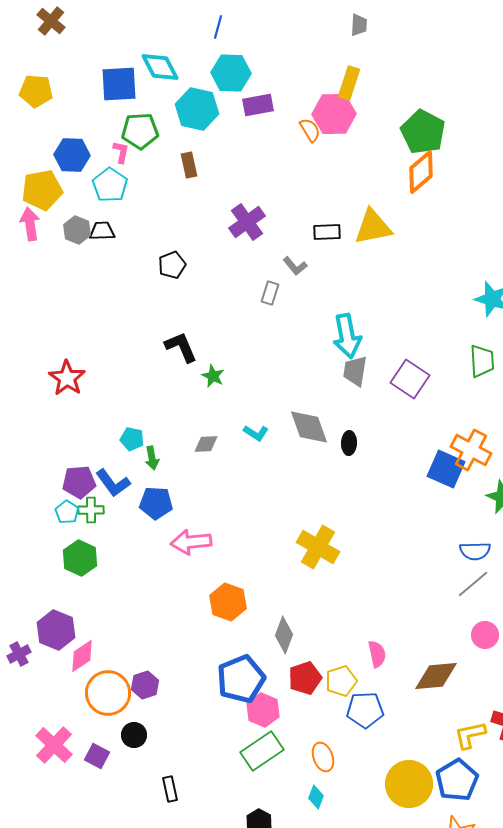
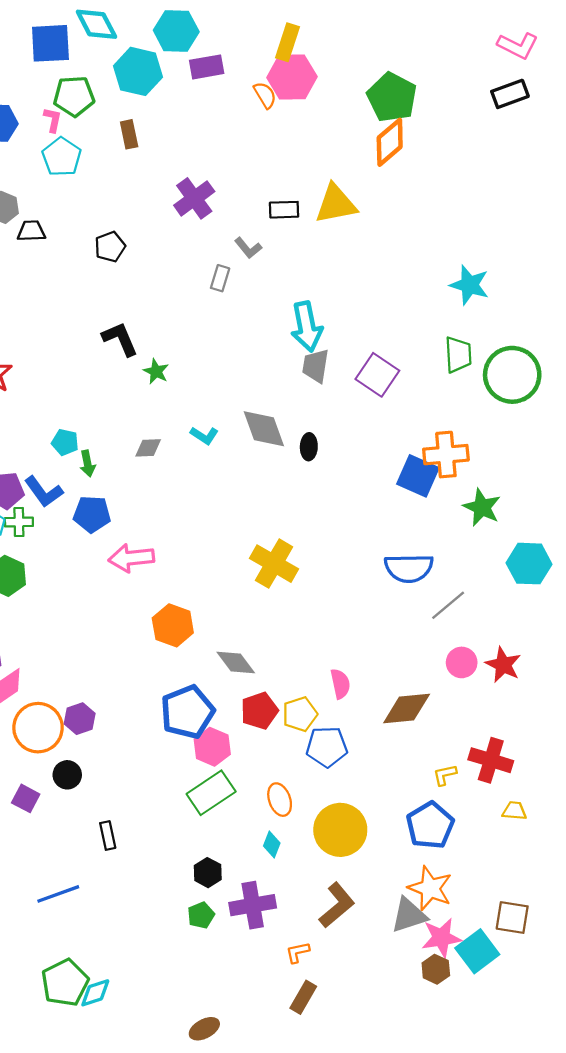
yellow rectangle: (349, 83) -> (287, 42), moved
cyan pentagon: (110, 185) -> (62, 157), moved
black trapezoid: (102, 231) -> (31, 231), moved
orange cross: (471, 450) -> (446, 455), turned -33
blue semicircle: (475, 551) -> (409, 568), moved, size x1.4
gray diamond: (284, 635) -> (236, 662), turned -57
yellow L-shape: (470, 735) -> (445, 775), size x0.7
yellow circle: (409, 784) -> (340, 830), moved

